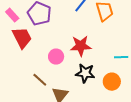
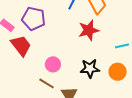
red star: (81, 46) -> (89, 30), moved
pink circle: (56, 57) -> (53, 64), moved

